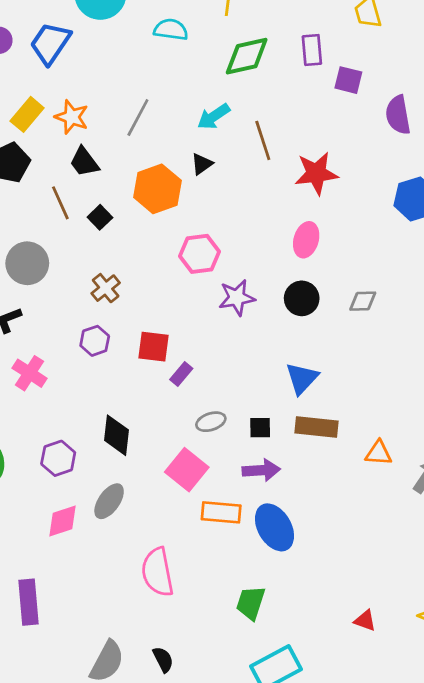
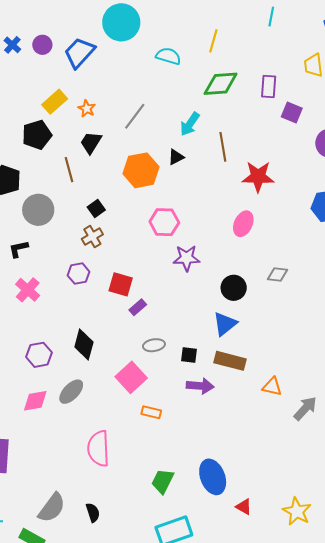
orange star: (72, 117) -> (87, 109), size x0.7
cyan arrow: (214, 117) -> (190, 124), turned -30
black trapezoid: (84, 162) -> (91, 143), turned 60
black square: (100, 217) -> (96, 208), moved
black circle: (302, 298) -> (234, 288), moved
purple arrow: (261, 470) -> (200, 386), moved
orange rectangle: (221, 512) -> (151, 412), size x0.7
blue ellipse: (274, 527) -> (213, 477), moved

